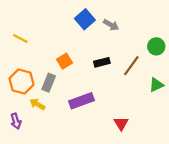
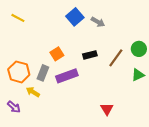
yellow line: (20, 38) -> (18, 18), moved
green circle: (156, 46) -> (139, 49), moved
purple rectangle: (82, 101) -> (67, 76), moved
purple arrow: (16, 121) -> (14, 107), turned -32

